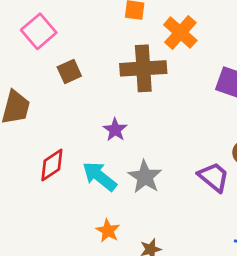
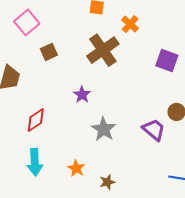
orange cross: (180, 33) -> (130, 24), size x0.7
brown cross: (143, 68) -> (103, 50), turned -32
cyan arrow: (100, 176) -> (35, 162), moved, turned -132

